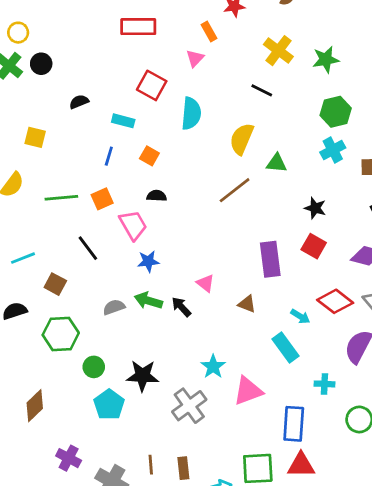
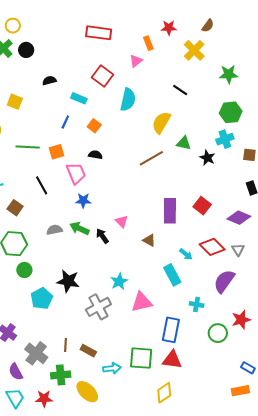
yellow cross: (278, 51) -> (194, 50), moved
black star: (315, 208) -> (207, 158), moved
green circle: (94, 367) -> (24, 270), moved
brown rectangle: (183, 468) -> (88, 351), turned -63

